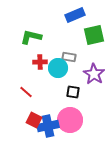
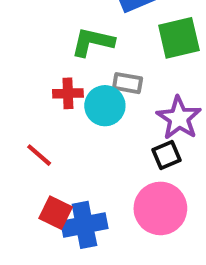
green L-shape: (31, 37) -> (93, 42), moved
black square: (73, 92) -> (167, 155), moved, turned -32
pink circle: (70, 120) -> (160, 208), moved

